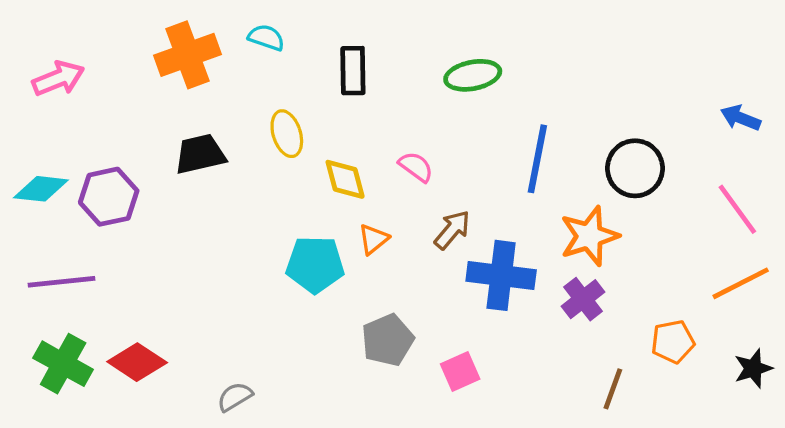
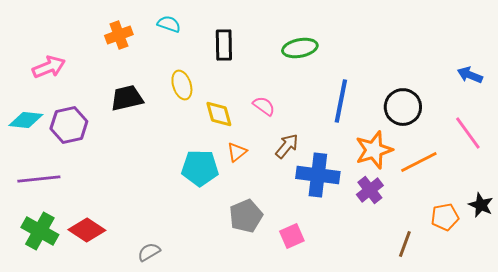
orange cross: (188, 55) -> (119, 35), size x0.7
pink arrow: (58, 78) -> (49, 67), moved
orange line: (741, 283) -> (419, 162), moved
orange pentagon: (673, 342) -> (445, 217), moved
black star: (753, 368) -> (481, 205), moved, turned -30
brown line: (613, 389) -> (405, 244), moved

